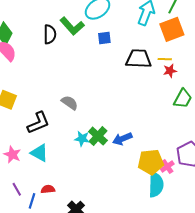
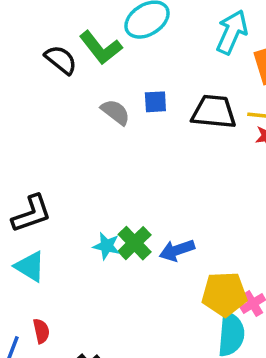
black semicircle: (50, 34) -> (61, 60), turned -54
blue square: (104, 38) -> (155, 102), moved
gray semicircle: (70, 103) -> (115, 112), moved
red semicircle: (48, 189) -> (41, 331), turned 80

